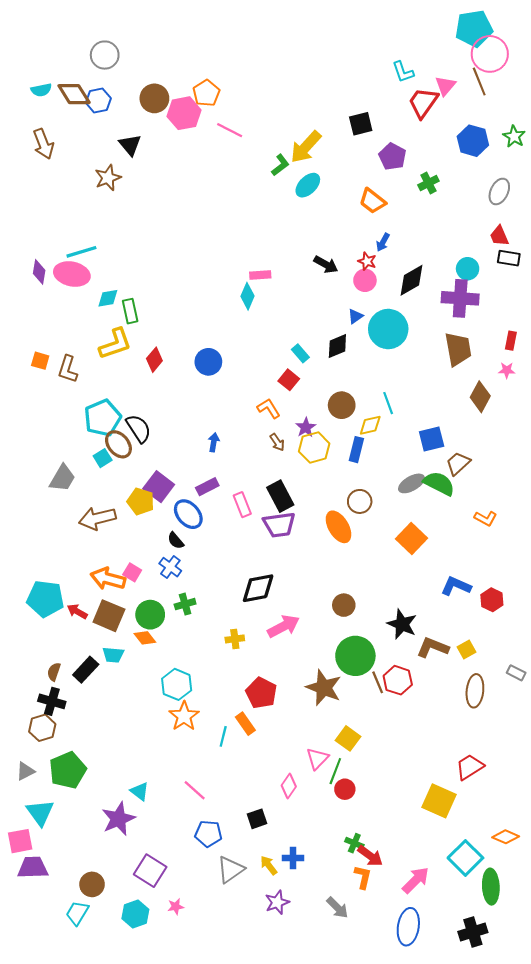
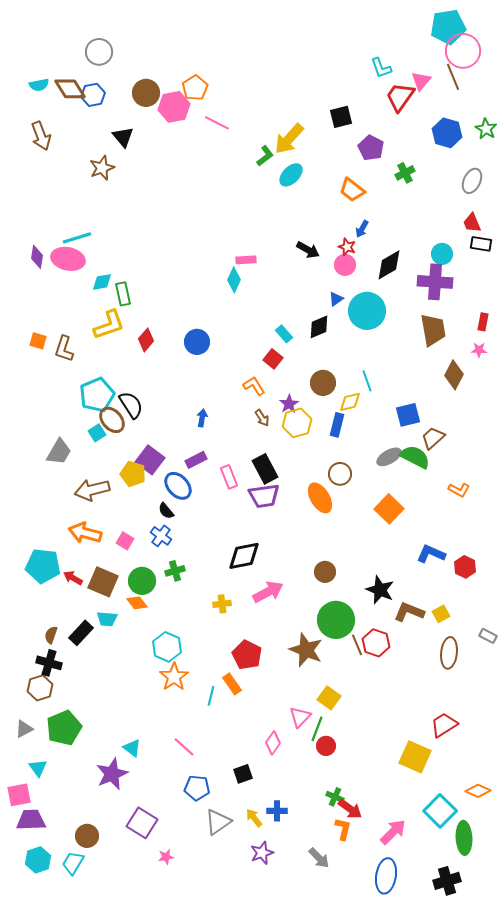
orange arrow: (108, 579) -> (85, 533), moved
cyan triangle: (40, 812) -> (38, 768), size x0.7
cyan hexagon: (135, 914) -> (38, 860), moved

